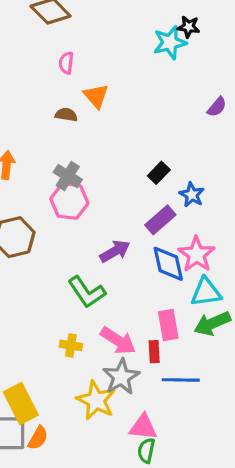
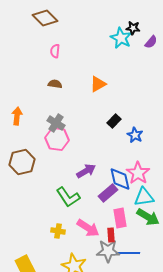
cyan star: (170, 43) -> (121, 38), turned -30
orange triangle: (96, 96) -> (98, 84), moved, turned 42
purple semicircle: (217, 107) -> (151, 42), moved
purple rectangle: (160, 220) -> (108, 193), moved
green arrow: (212, 323) -> (148, 217), turned -125
gray star: (121, 377) -> (108, 251), moved, turned 30

